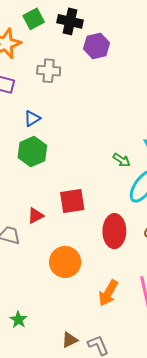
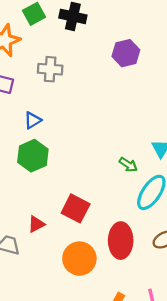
purple hexagon: (97, 46) -> (126, 53), moved
red square: (72, 201) -> (76, 208), turned 36
orange circle: (65, 262) -> (79, 259), moved

